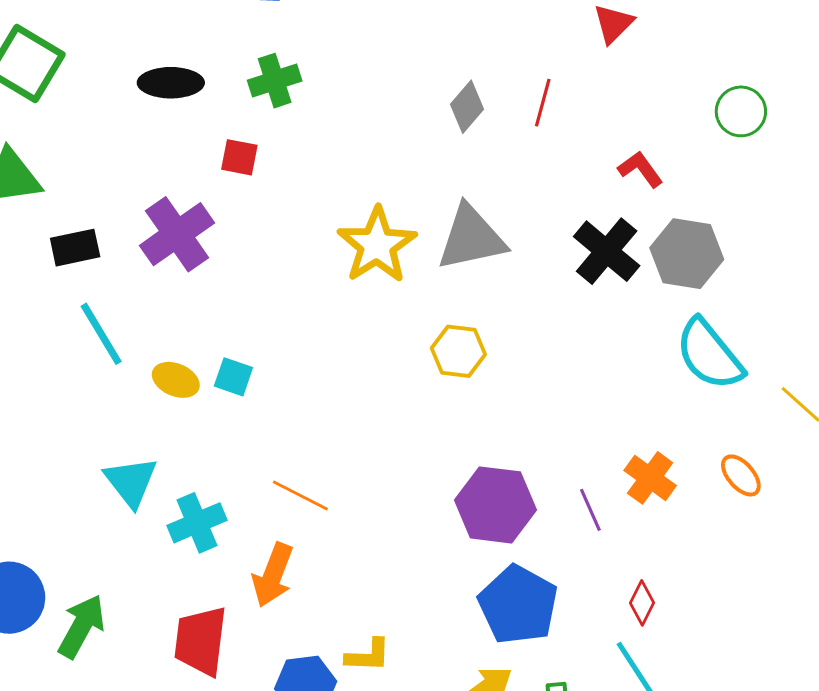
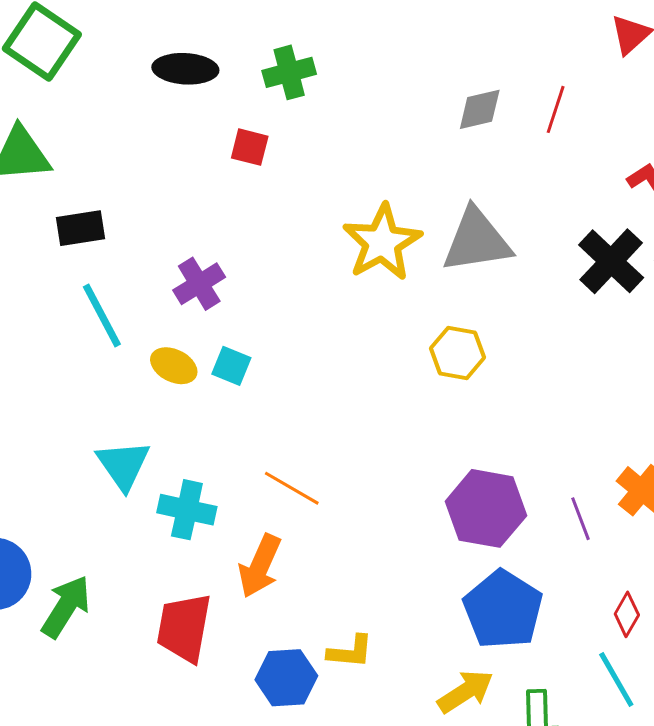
gray diamond: (467, 107) -> (480, 109), turned 33
purple cross: (177, 234) -> (199, 284), moved, size x0.7
cyan cross: (197, 523) -> (187, 510), turned 32

